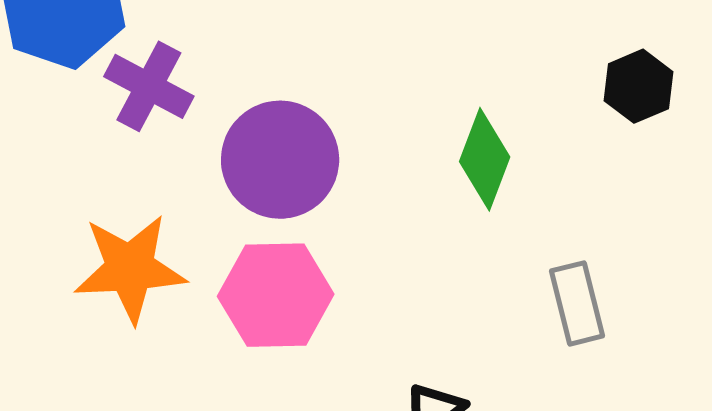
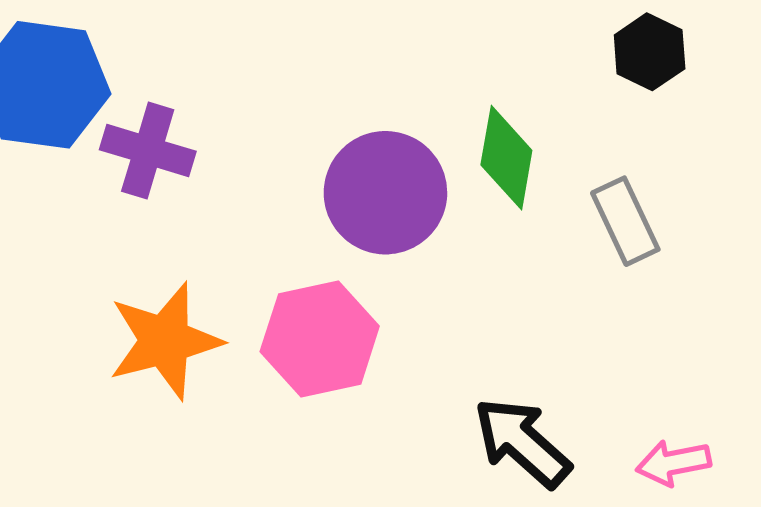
purple circle: (280, 160) -> (385, 193), moved
gray rectangle: (577, 303) -> (625, 221), moved

